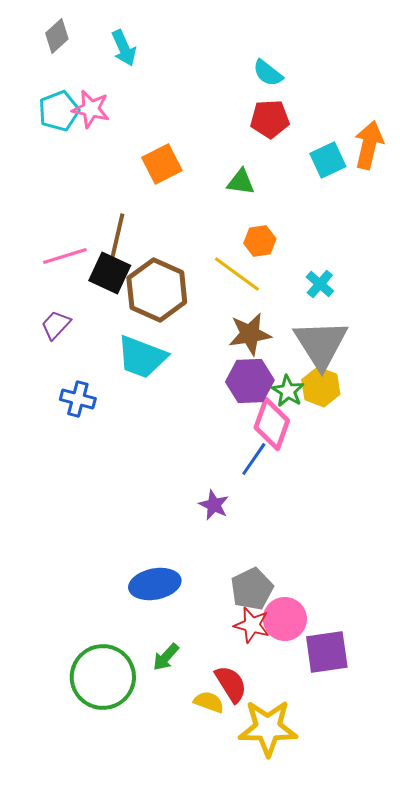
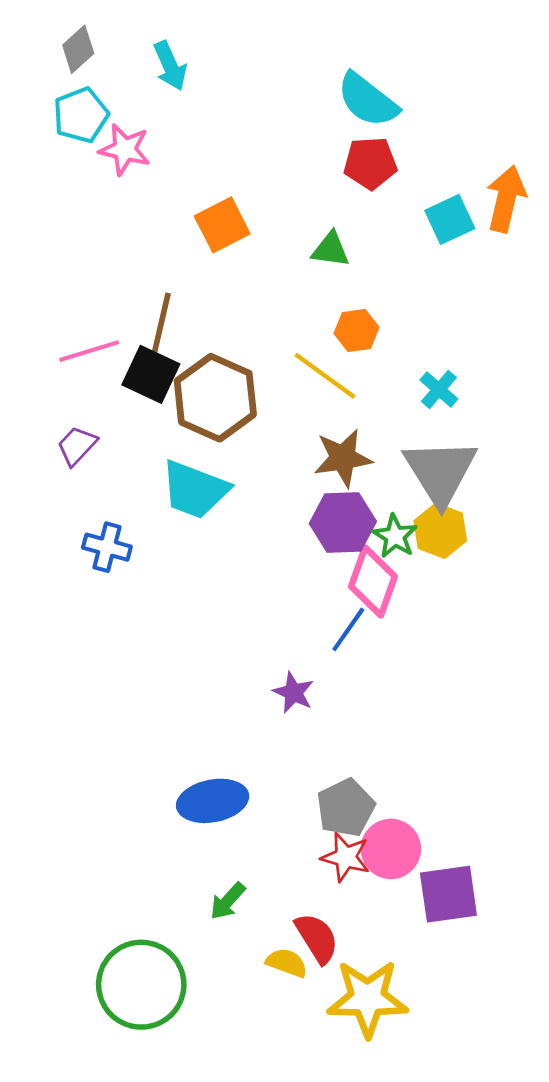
cyan semicircle: (268, 73) -> (368, 100), size x1.5
cyan pentagon: (59, 111) -> (81, 115), moved
green circle: (103, 677) -> (141, 985), moved

